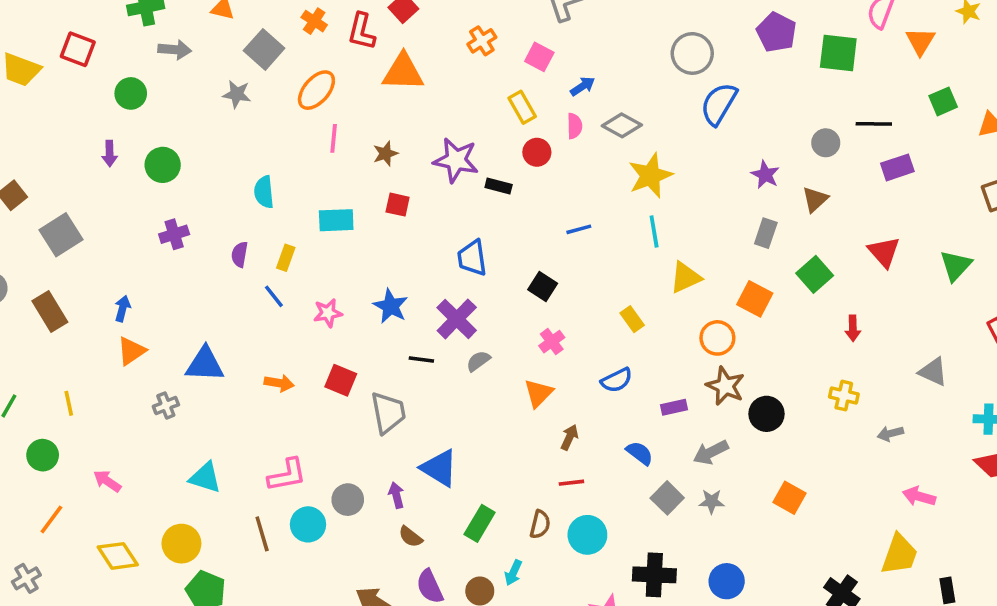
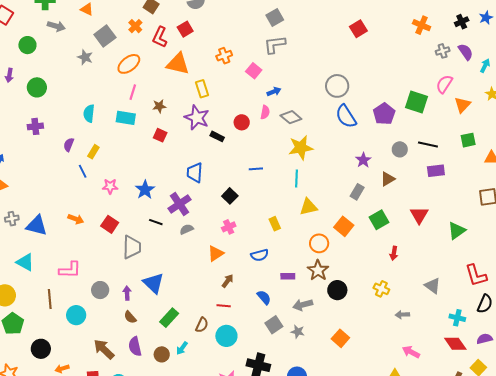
purple pentagon: (776, 32) -> (384, 114), moved
blue semicircle: (719, 104) -> (346, 116), turned -75
yellow rectangle: (522, 107) -> (202, 89), moved
cyan rectangle: (336, 220) -> (126, 118), moved
blue triangle: (205, 364) -> (37, 226), moved
cyan circle: (308, 524) -> (76, 315), moved

